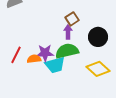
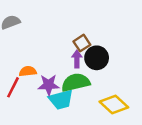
black circle: (98, 37) -> (97, 58), moved
orange semicircle: (34, 59) -> (28, 71), moved

